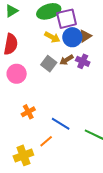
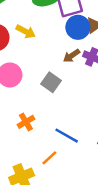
yellow arrow: (52, 37) -> (26, 31), moved
gray square: (49, 64) -> (51, 82), moved

